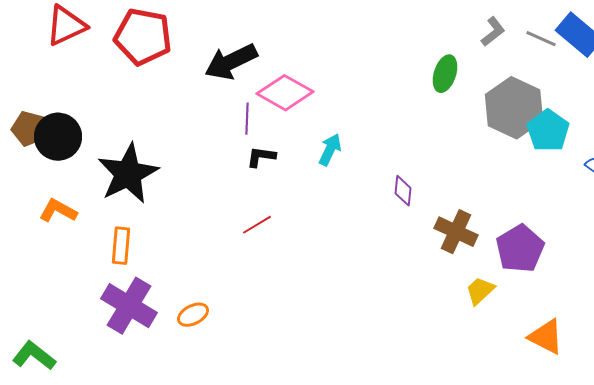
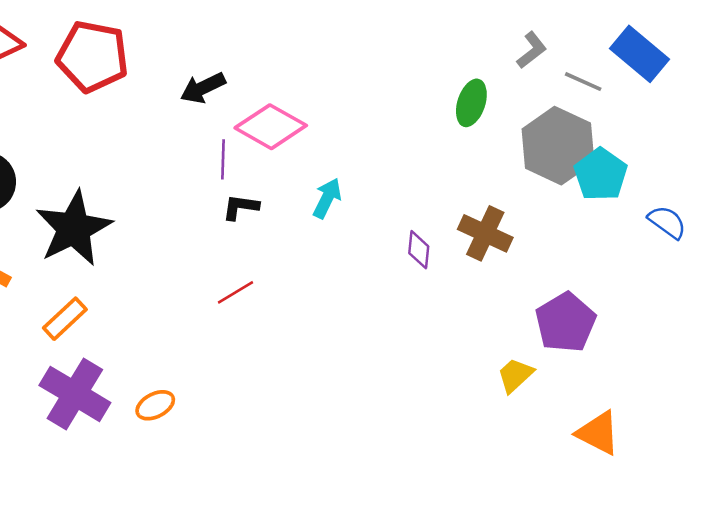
gray line: (541, 39) -> (583, 82), moved
black arrow: (231, 62) -> (203, 88), size x0.7
brown cross: (456, 232) -> (485, 233), moved
orange rectangle: (121, 246) -> (65, 319), turned 42

